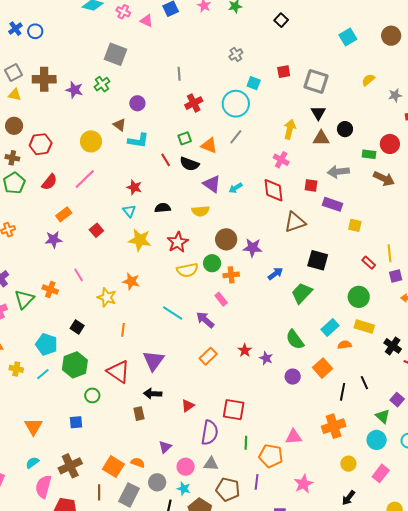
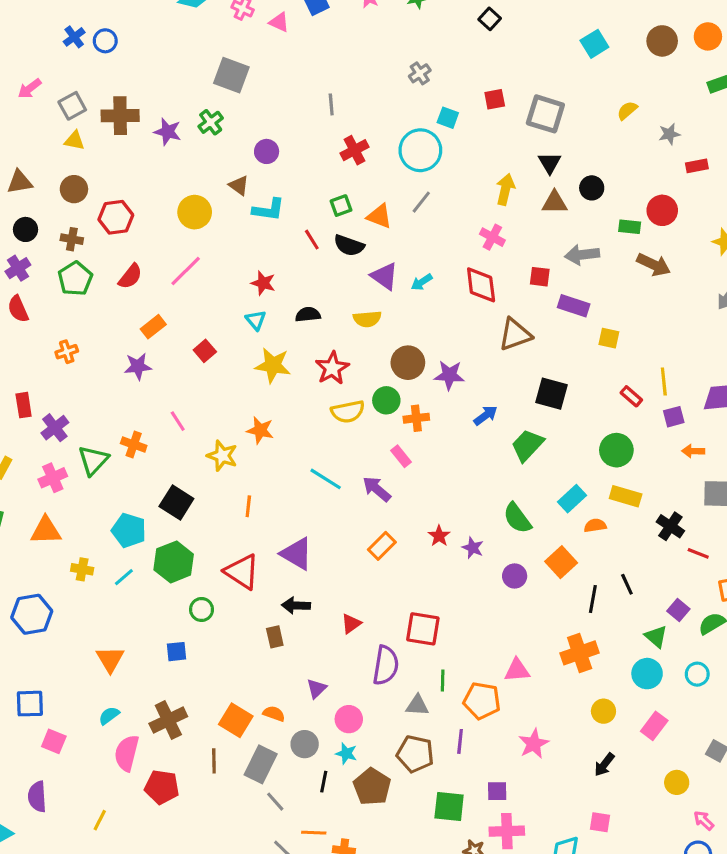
black square: (77, 327) -> (176, 503), size x1.5
purple triangle: (154, 361) -> (297, 554), turned -35
gray triangle: (211, 464) -> (417, 705), moved

